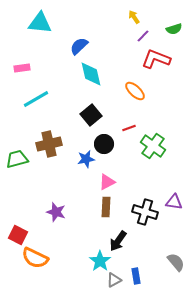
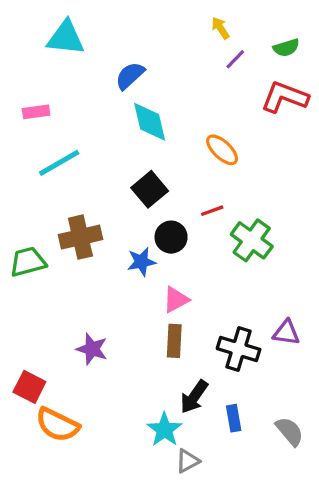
red L-shape: (156, 59) -> (285, 97), moved
blue rectangle: (136, 276) -> (234, 418), moved

